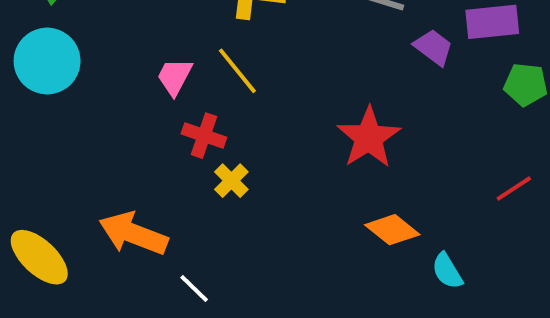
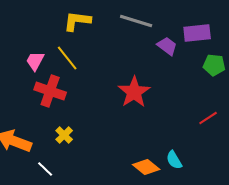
red cross: (204, 136) -> (50, 91), size x1.4
yellow cross: (231, 181) -> (64, 135), moved
orange diamond: (392, 230) -> (146, 167), moved

